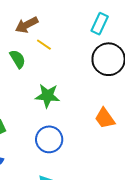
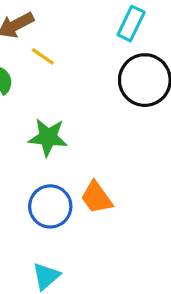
orange trapezoid: (105, 118) -> (96, 198), moved

